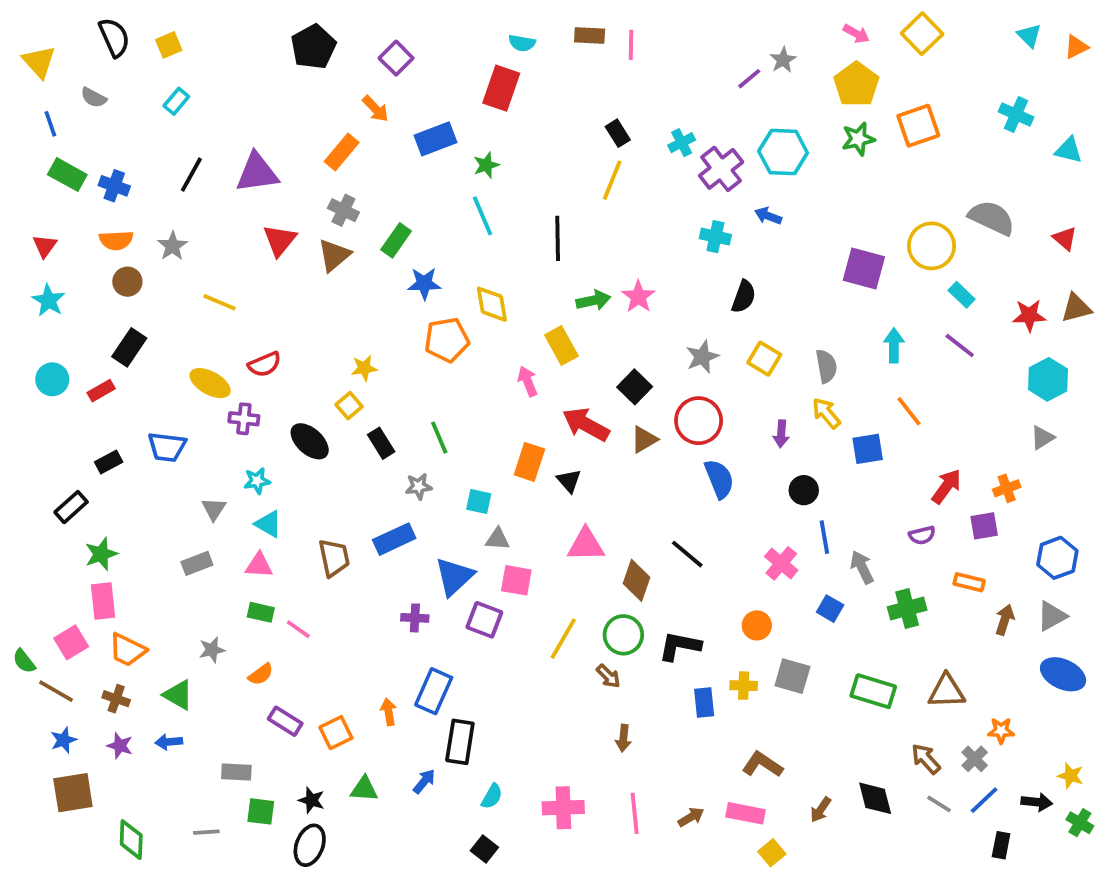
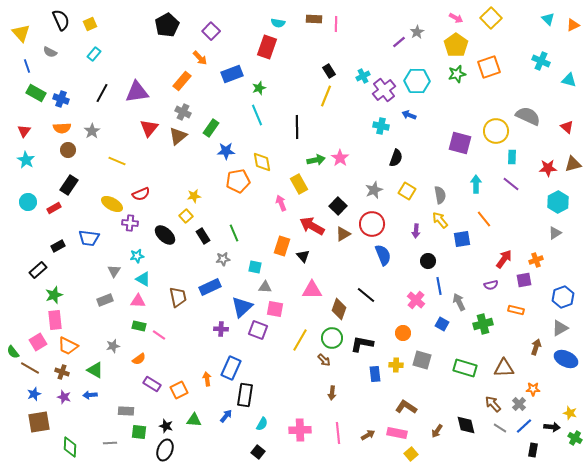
cyan rectangle: (962, 295) -> (512, 157), turned 48
brown arrow: (1005, 620) -> (536, 347), moved

